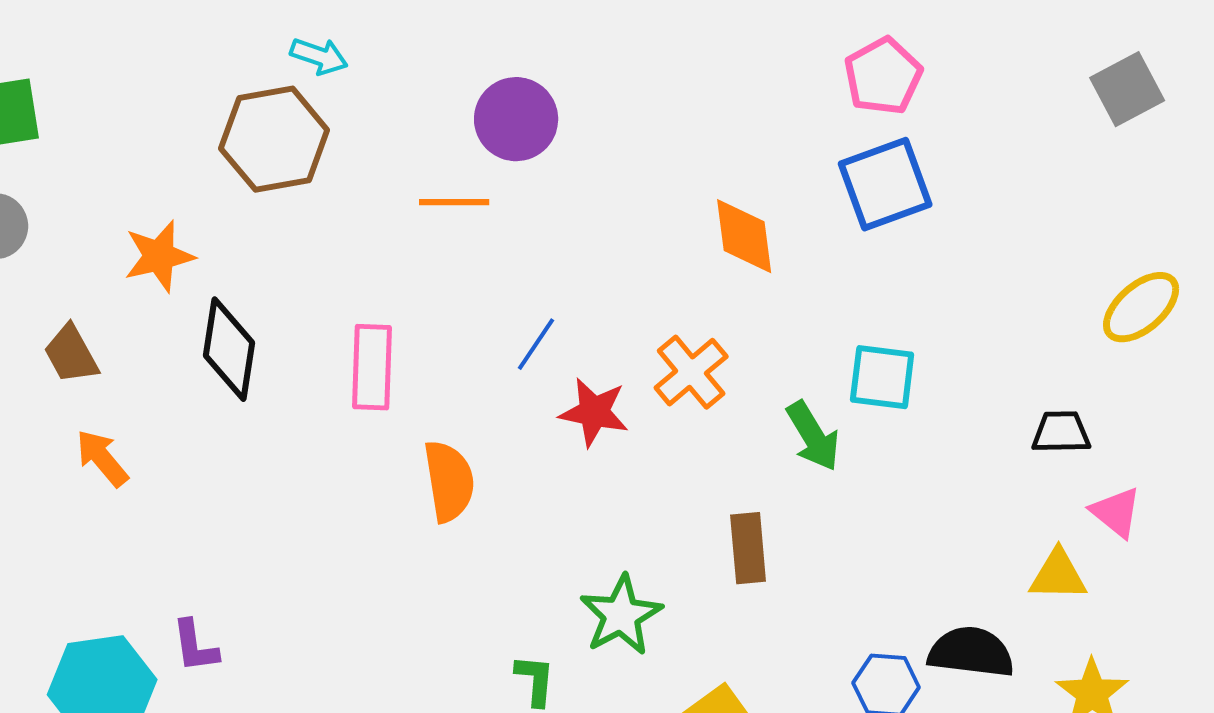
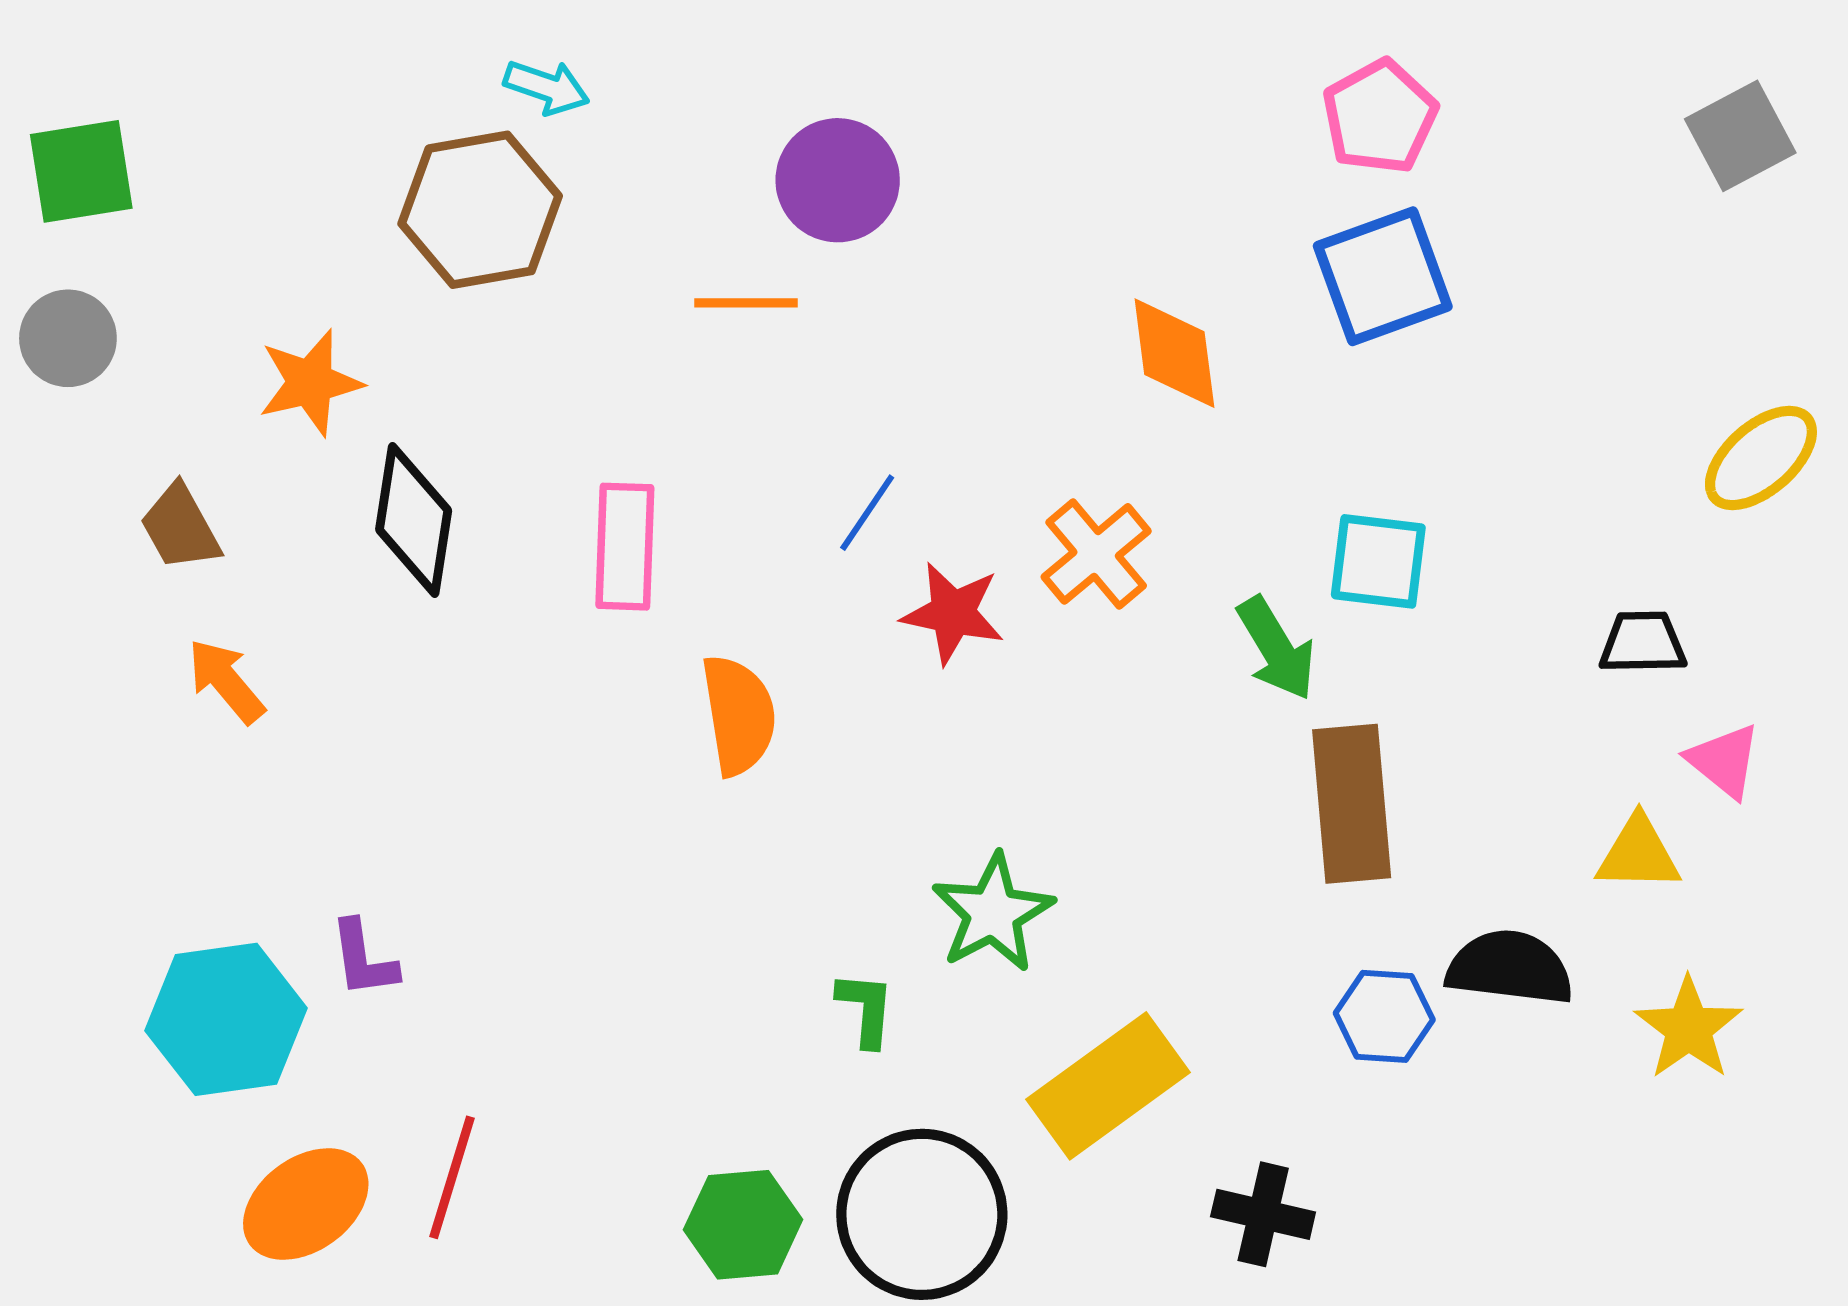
brown rectangle: (748, 548) -> (1352, 804), moved, size x1.5

